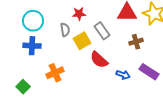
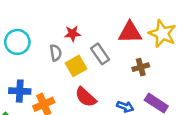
blue cross: (32, 46) -> (20, 91), moved
red semicircle: (99, 60) -> (86, 97), moved

